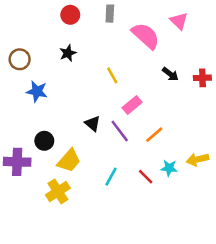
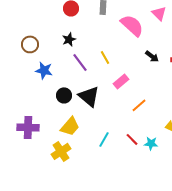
black triangle: (92, 124) -> (89, 96), size x1.6
purple line: (120, 131) -> (80, 62), moved
black circle: (44, 141) -> (64, 95), moved
cyan star: (169, 168) -> (151, 143), moved

